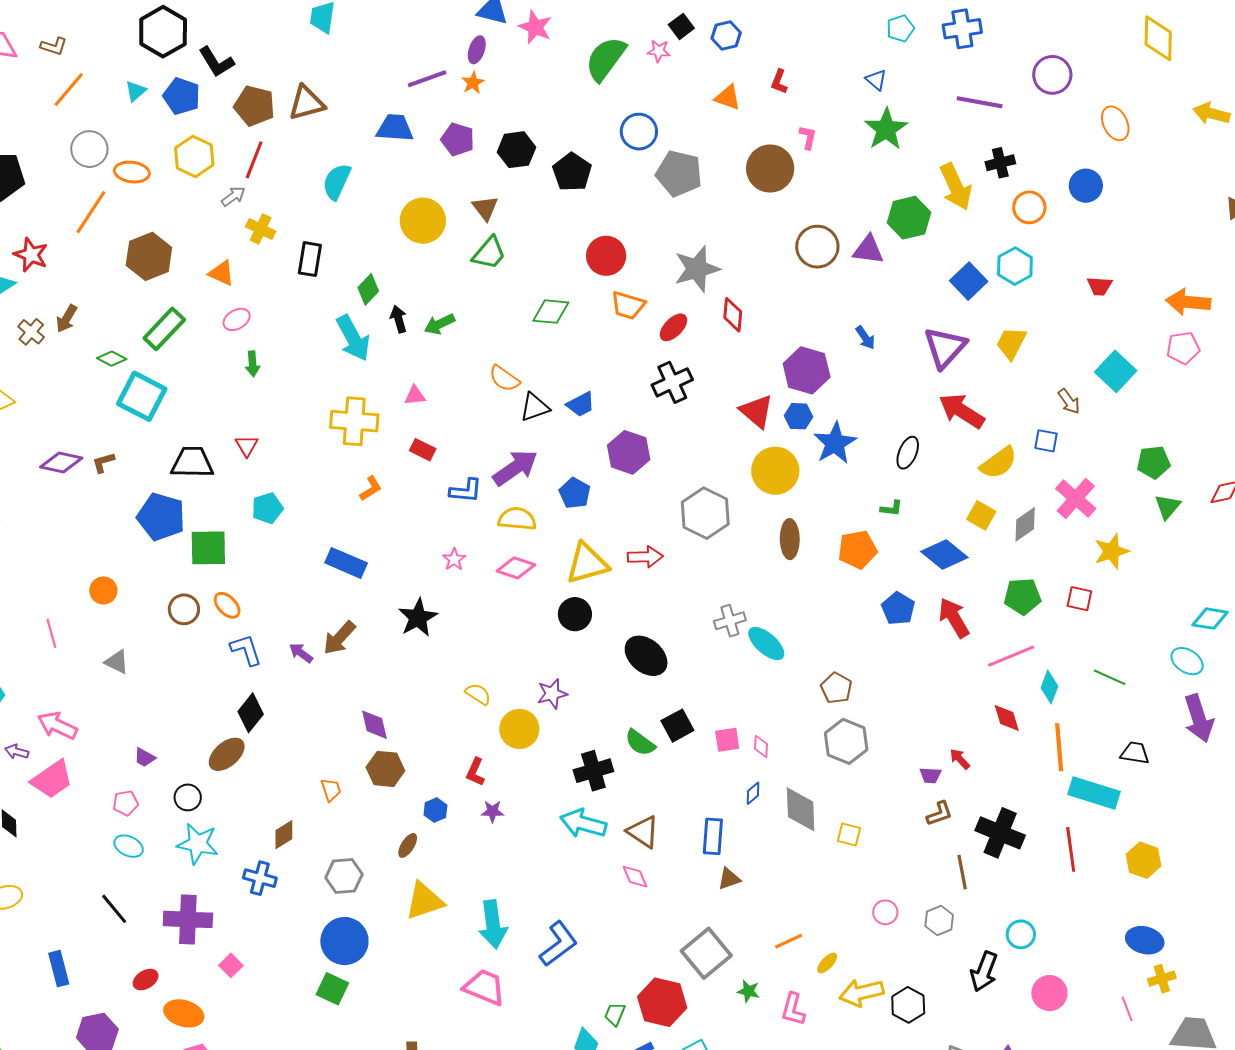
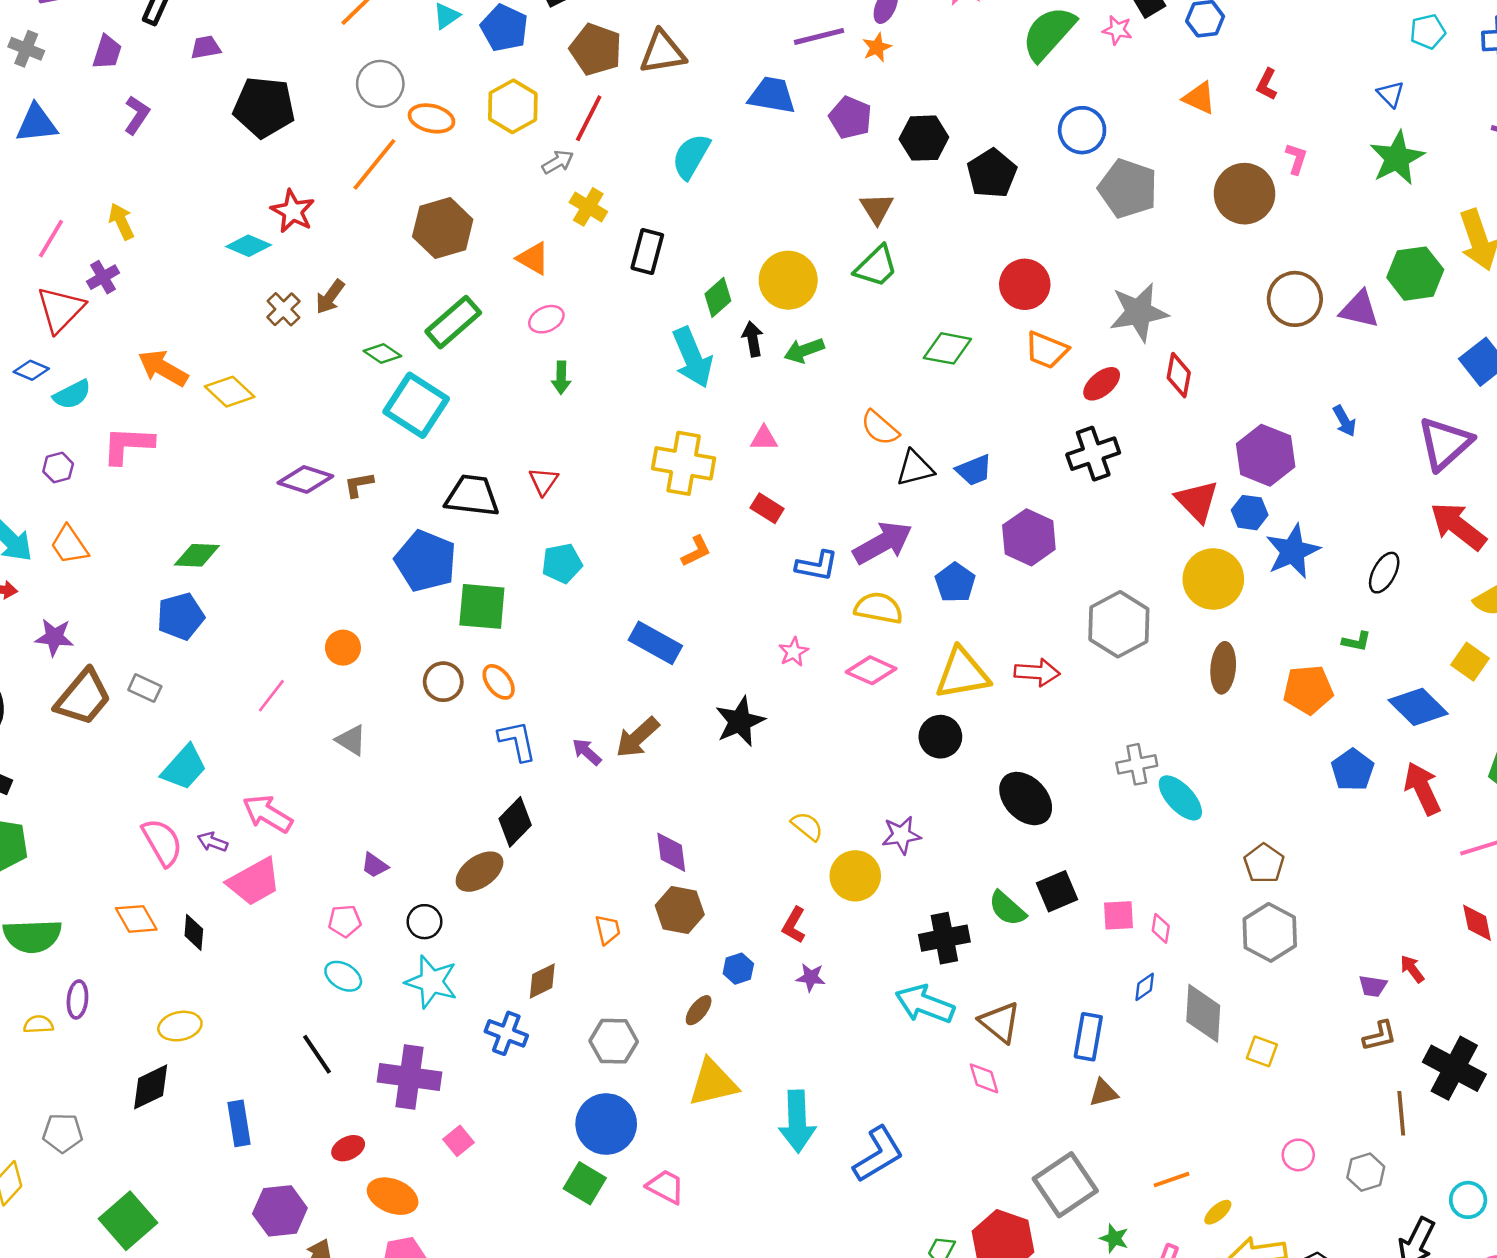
yellow circle: (423, 221) -> (788, 280), moved
pink line: (51, 633) -> (271, 696), turned 48
pink trapezoid: (484, 987) -> (666, 1187), moved, size x0.7

